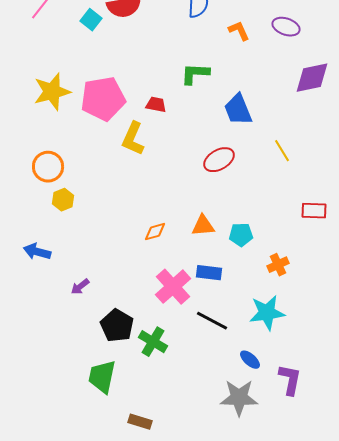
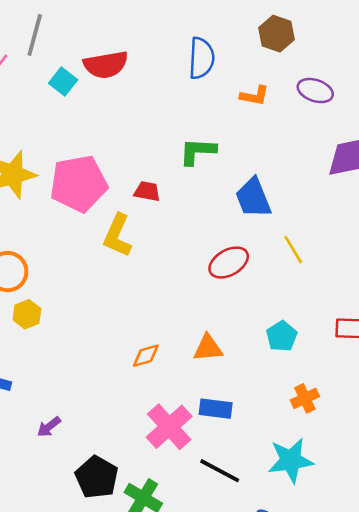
orange L-shape: (239, 31) -> (254, 96), turned 125
yellow line: (282, 151) -> (293, 250), moved
cyan pentagon: (241, 235) -> (282, 336), moved, turned -30

